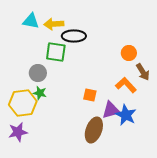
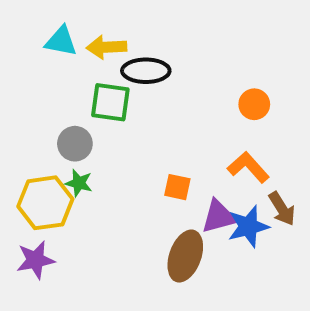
brown arrow: (143, 72) -> (282, 209), moved
blue star: (126, 115) -> (248, 226), turned 30

